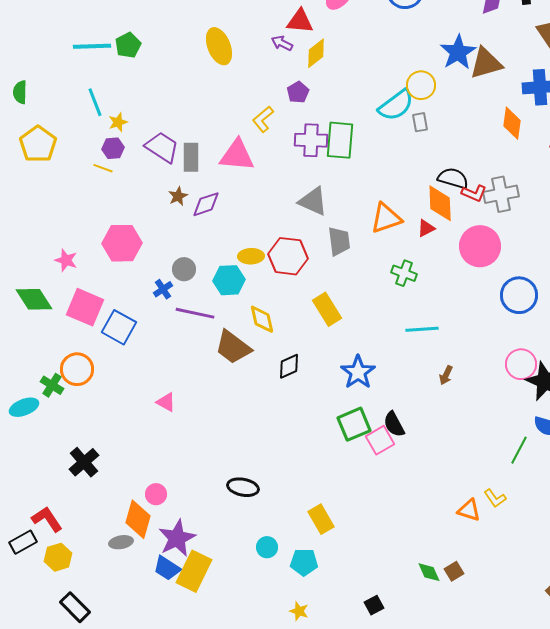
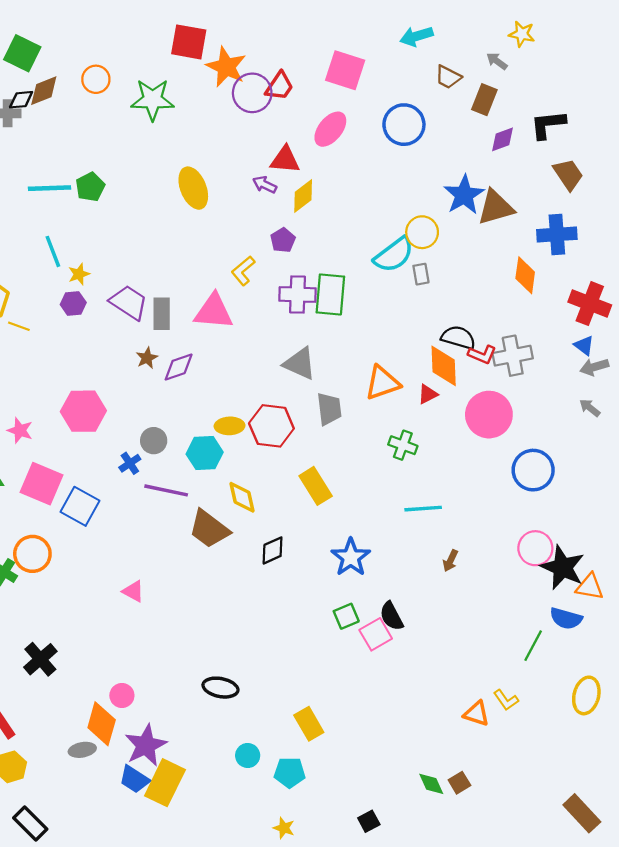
yellow line: (103, 168) -> (19, 326), moved
green square: (354, 424) -> (346, 616), size x0.7

